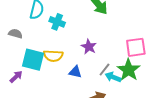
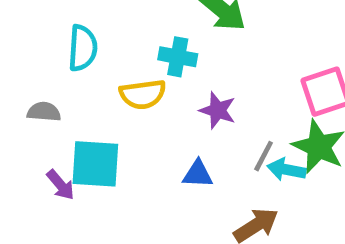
cyan cross: (57, 22) -> (178, 57), moved
yellow semicircle: (53, 56) -> (143, 94), moved
purple arrow: (16, 77) -> (60, 185), moved, turned 104

